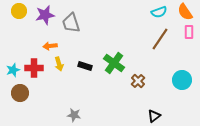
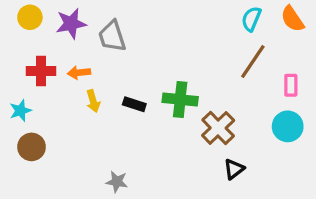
cyan semicircle: (159, 12) -> (251, 19), turned 133
pink rectangle: (189, 32) -> (291, 85), moved
green cross: (114, 63) -> (180, 100), turned -30
red cross: (34, 68) -> (41, 71), moved
brown cross: (138, 81) -> (218, 128), size x1.5
black triangle: (154, 116) -> (234, 169), moved

